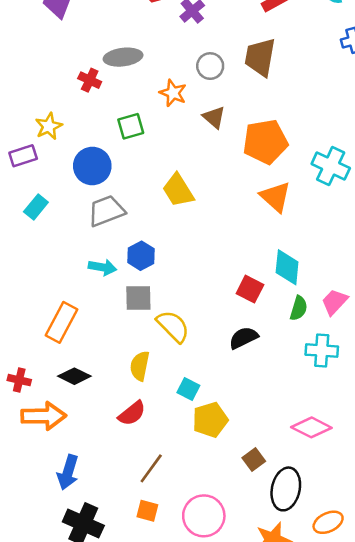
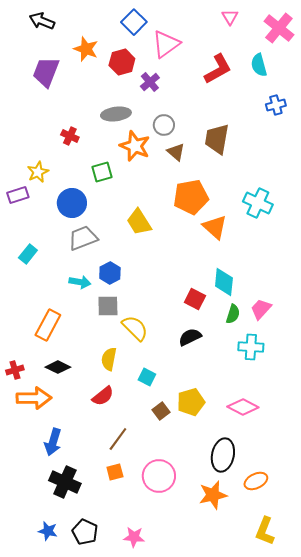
gray ellipse: (123, 57) -> (116, 114), moved
brown trapezoid: (260, 57) -> (217, 139), moved
orange star: (173, 93) -> (135, 146), size x1.4
brown triangle: (214, 117) -> (176, 152), moved
orange pentagon: (265, 142) -> (191, 197), moved
cyan rectangle: (36, 207) -> (28, 254), moved
red cross: (19, 380) -> (15, 370), turned -30
yellow pentagon: (210, 420) -> (191, 402), moved
brown square: (254, 459) -> (161, 411), moved
orange square: (147, 511) -> (115, 472), turned -30

